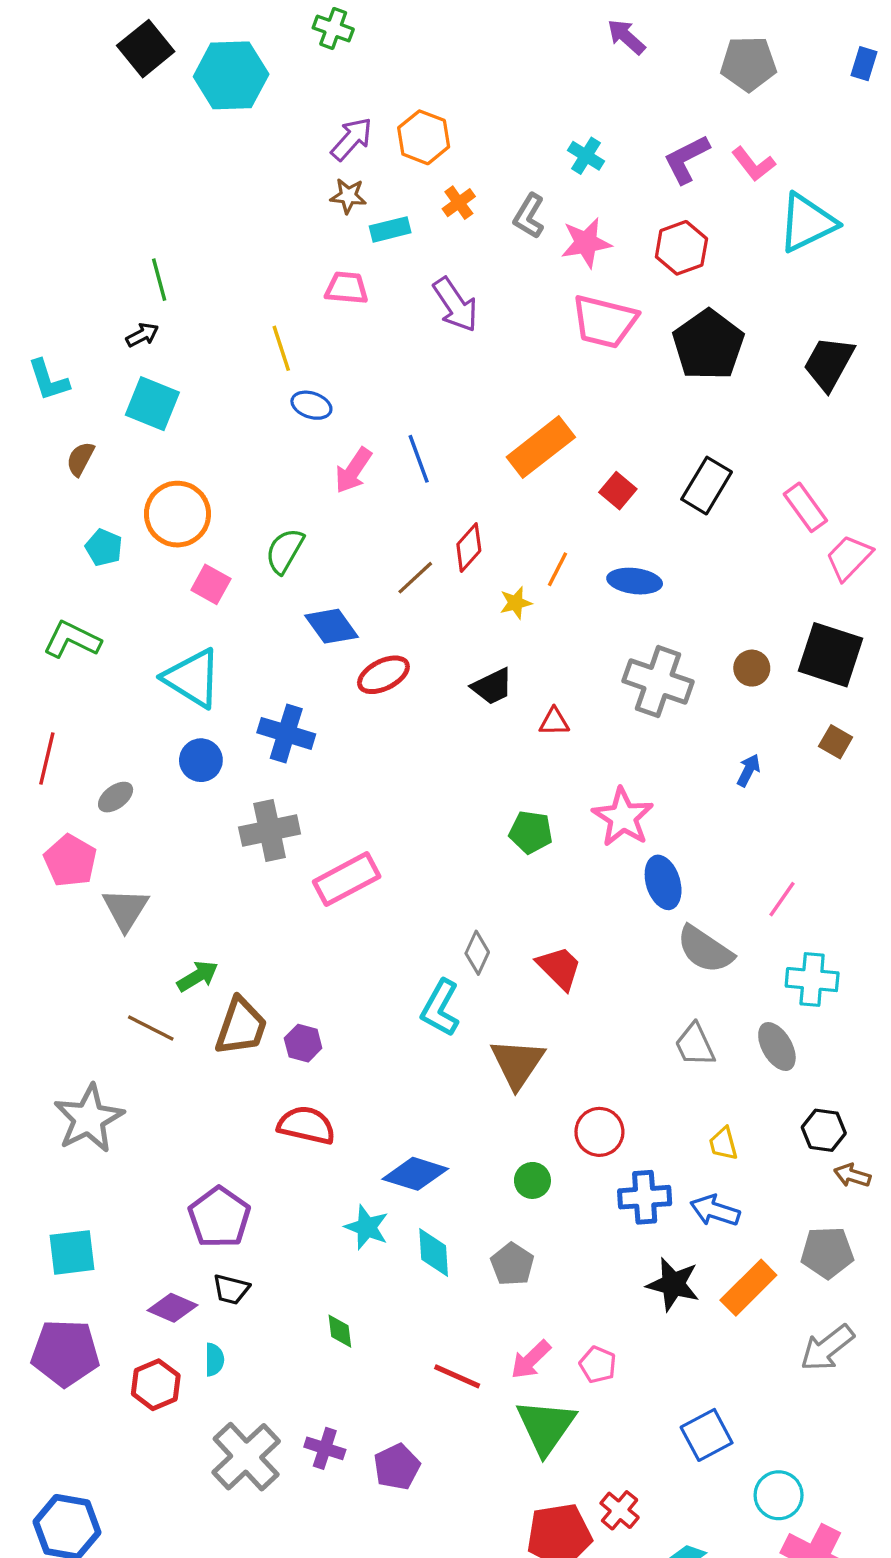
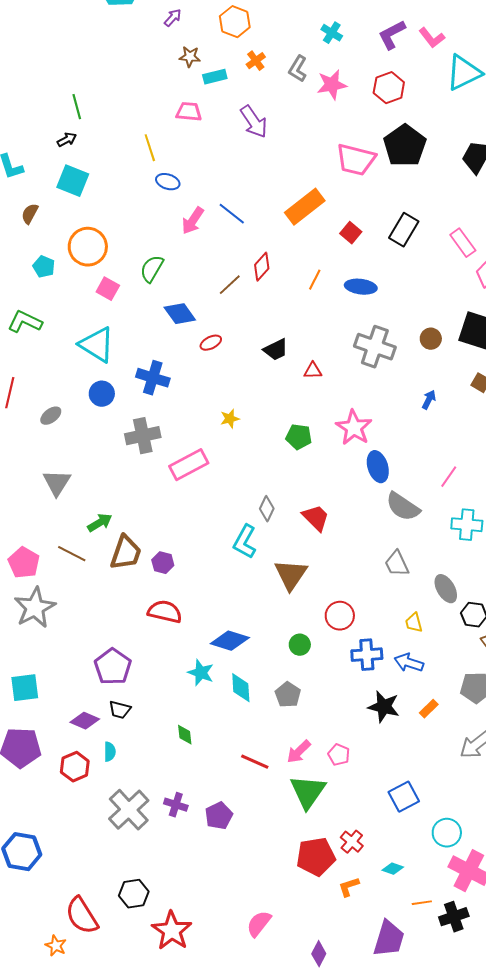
purple arrow: (352, 139) -> (173, 18), moved, size x0.7
pink trapezoid: (604, 321) -> (356, 160), moved
blue line: (419, 459) -> (232, 214), turned -32
yellow star: (516, 603) -> (230, 419), moved
red ellipse: (383, 675) -> (211, 343), size x0.7
pink pentagon: (70, 861) -> (24, 563), moved
gray ellipse: (777, 1047) -> (446, 589), moved
orange rectangle: (748, 1288) -> (429, 709), size x0.6

